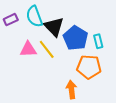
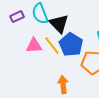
blue pentagon: (76, 38) -> (71, 45), moved
orange arrow: (71, 90) -> (63, 85), moved

